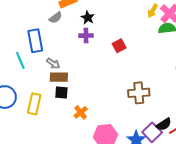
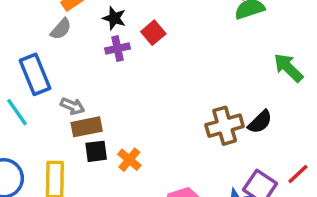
red square: (119, 46) -> (153, 33), moved
orange cross: (81, 112) -> (129, 160), moved
black semicircle: (164, 124) -> (260, 122), moved

